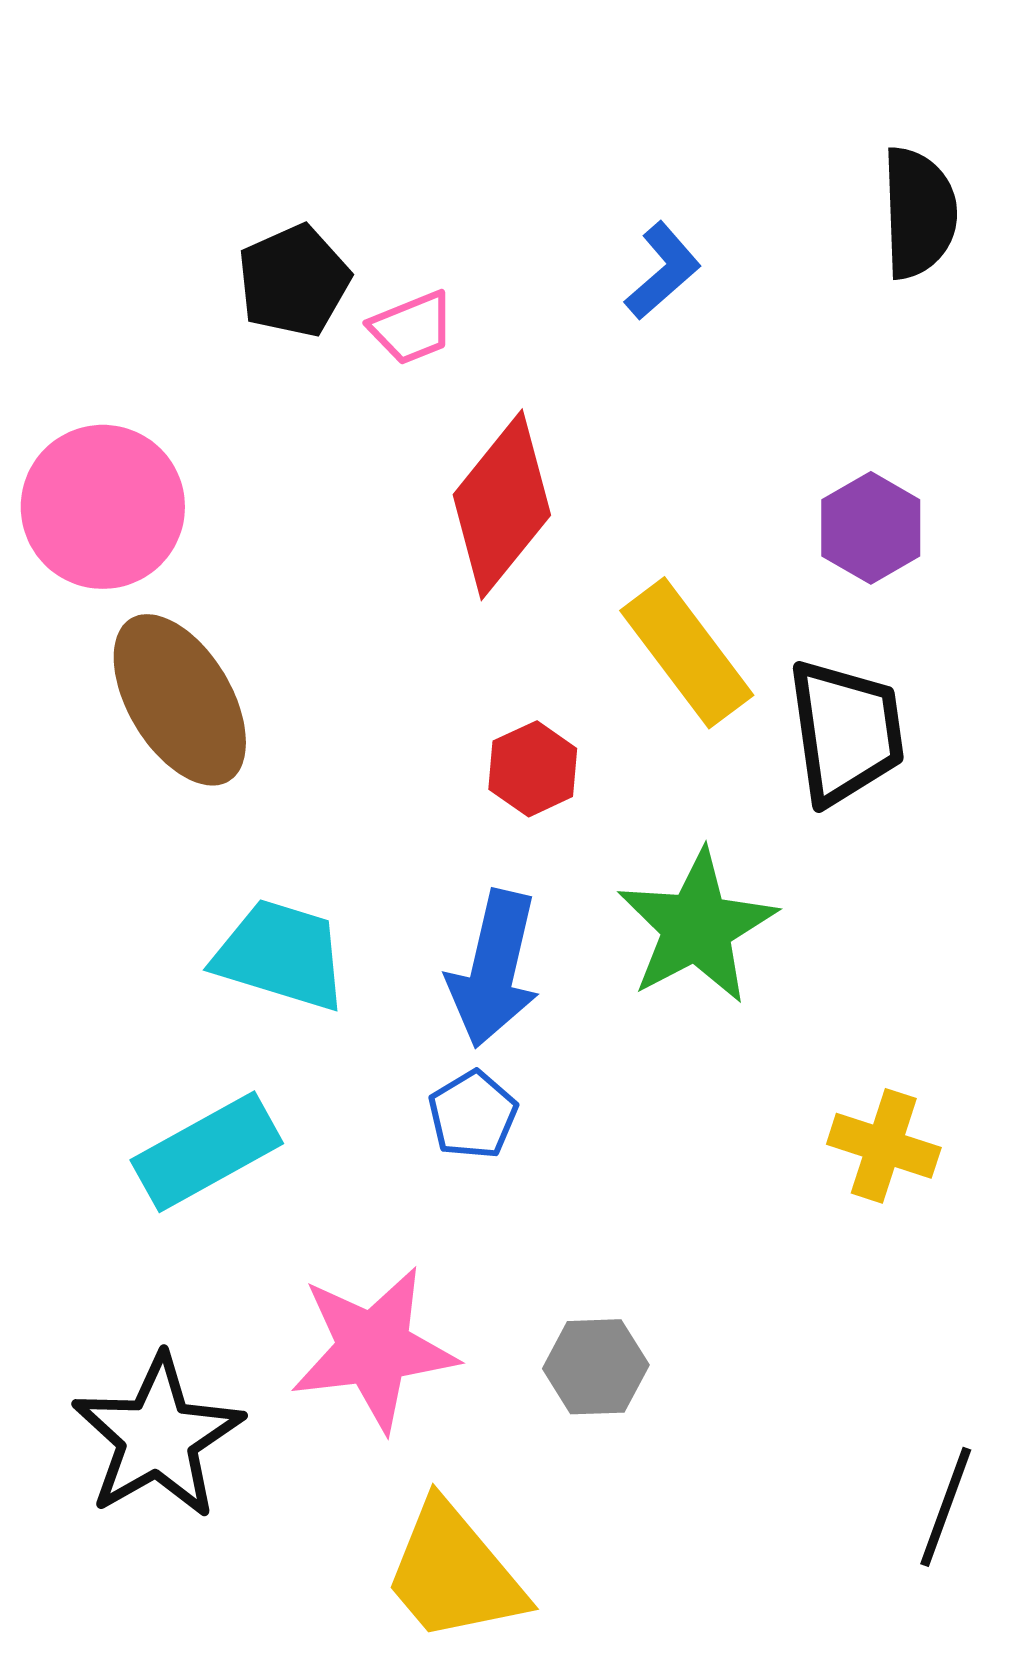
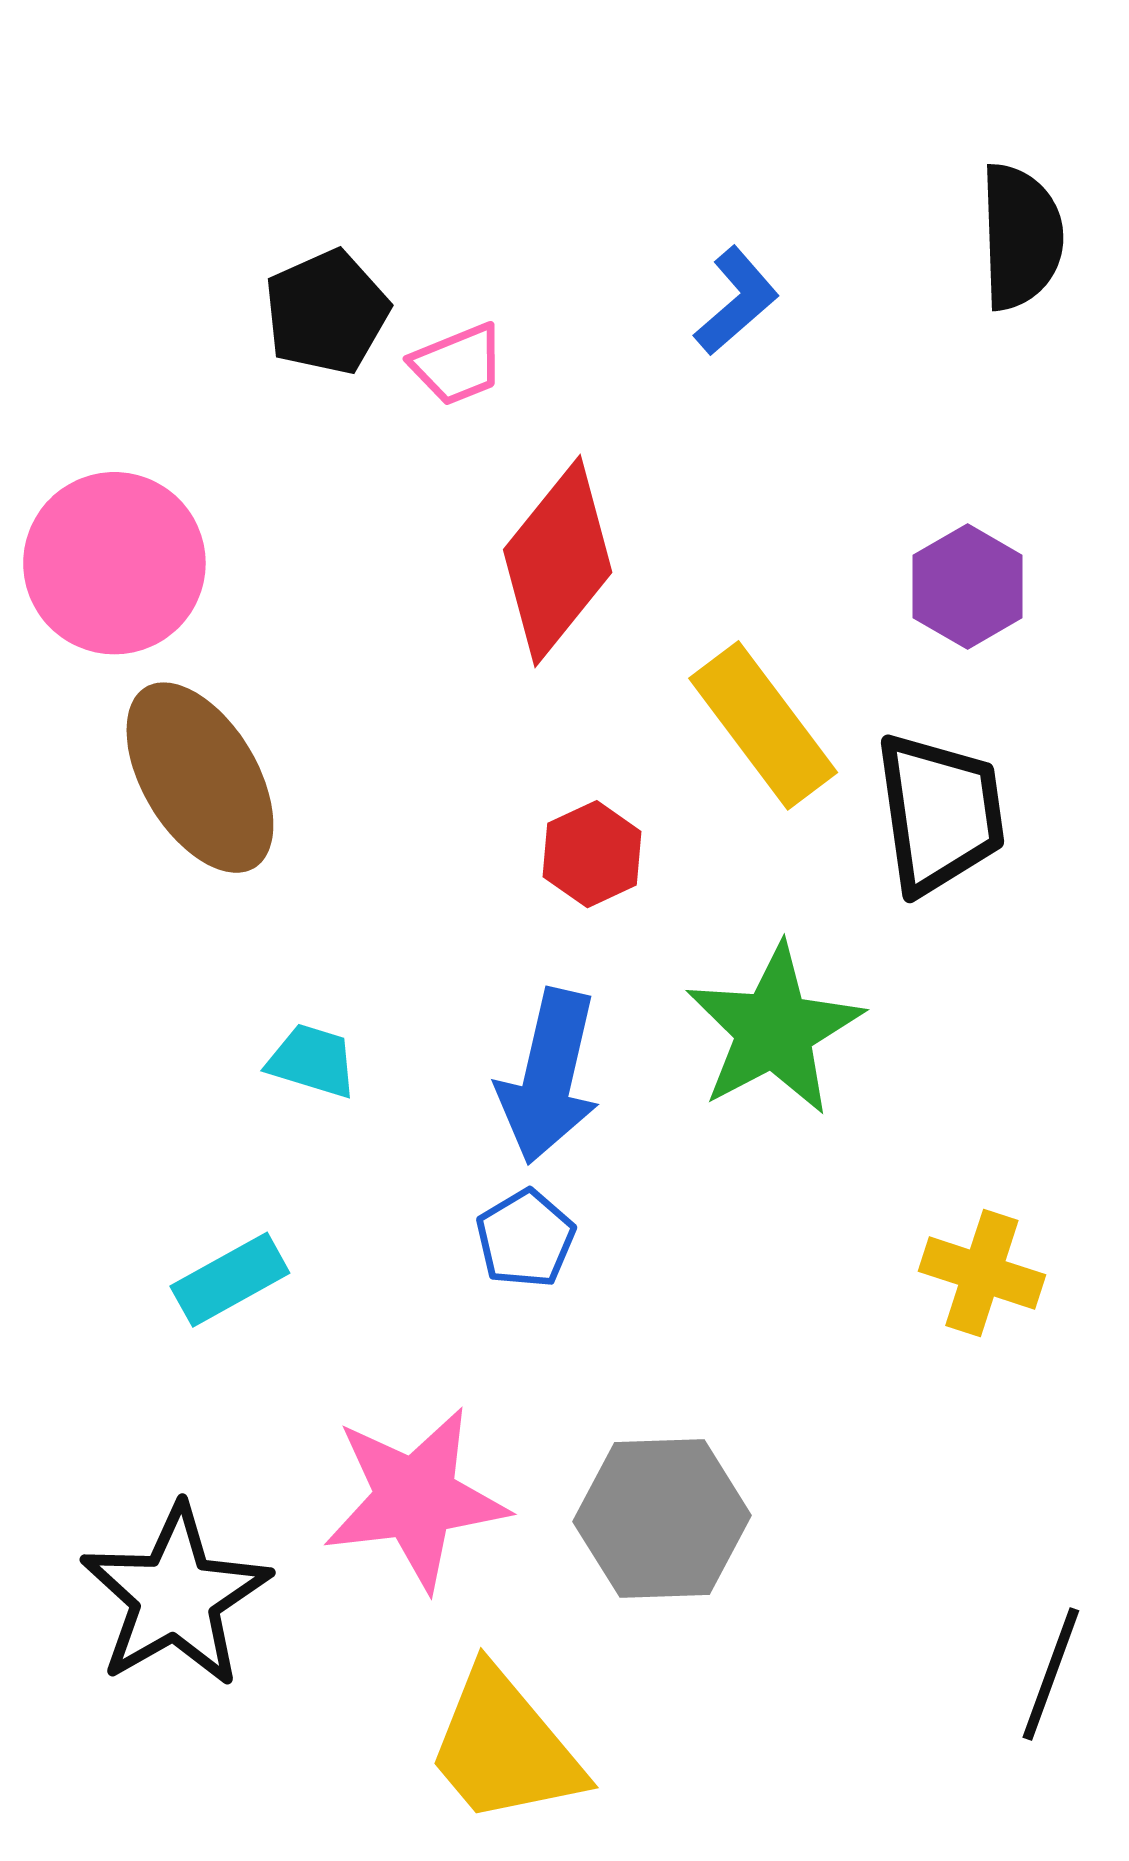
cyan trapezoid: (281, 955) -> (312, 1061), size x0.6
cyan rectangle: (207, 1152) -> (230, 1280), size x0.7
gray hexagon: (596, 1367) -> (662, 1518), size x1.5

